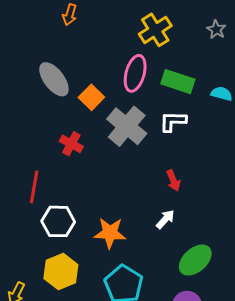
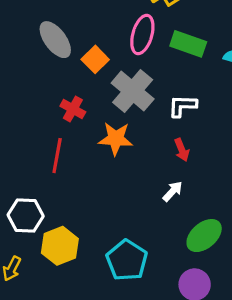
white L-shape: (173, 121) -> (182, 106), moved
red line: (34, 187) -> (57, 156), moved
white hexagon: (58, 221) -> (26, 215), moved
orange star: (110, 233) -> (116, 139), moved

